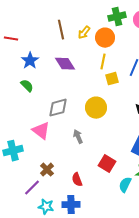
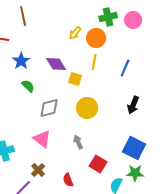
brown line: (61, 30) -> (23, 16), moved
yellow square: (112, 79) -> (75, 79), moved, turned 32
green semicircle: (27, 86) -> (28, 86), moved
pink triangle: (41, 131) -> (42, 139), moved
gray arrow: (78, 137) -> (78, 142), moved

